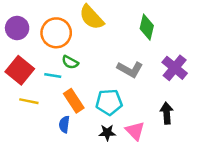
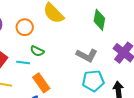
orange circle: (56, 33) -> (25, 27), size x0.7
cyan pentagon: (109, 102) -> (93, 81), moved

